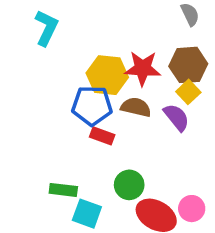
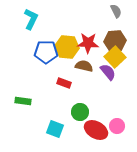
yellow square: (188, 92) -> (115, 57), size x1.5
blue pentagon: (92, 105) -> (46, 52), moved
green rectangle: (63, 190) -> (23, 101), moved

